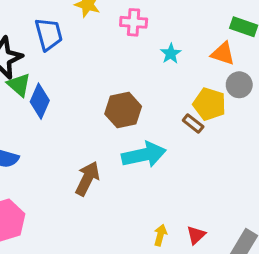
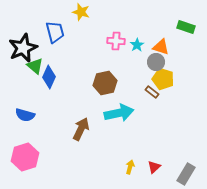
pink cross: (134, 22) -> (116, 41), moved
orange triangle: (223, 54) -> (161, 47), moved
gray circle: (239, 85) -> (156, 62), moved

